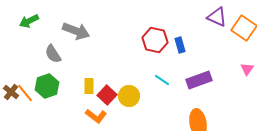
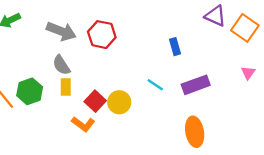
red hexagon: (155, 40) -> (102, 35), moved
gray semicircle: (53, 54) -> (61, 65), moved
yellow rectangle: (89, 86) -> (66, 87), moved

